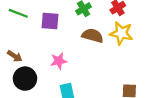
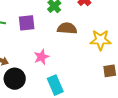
yellow star: (121, 33) -> (100, 40), moved

